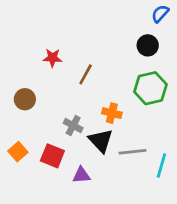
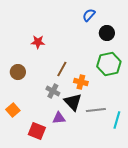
blue semicircle: (160, 14) -> (89, 15), moved
brown line: (86, 74) -> (62, 69), moved
red square: (52, 156) -> (37, 131), moved
purple triangle: (81, 175) -> (59, 118), moved

